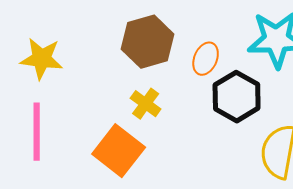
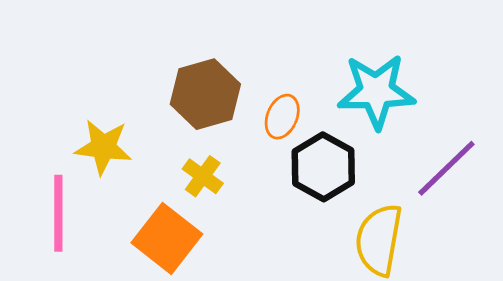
yellow star: (42, 59) -> (103, 147), moved

